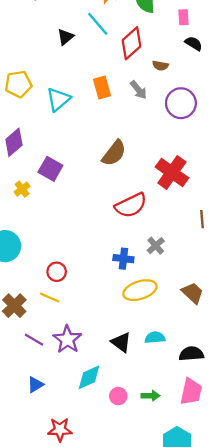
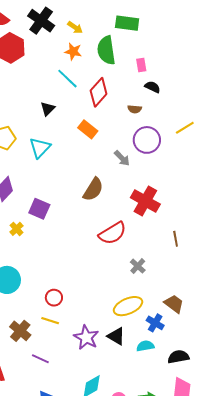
black triangle: (65, 37) -> (48, 109), moved
brown semicircle: (160, 66) -> (135, 109), moved
orange rectangle: (102, 88) -> (88, 129), moved, turned -30
gray arrow: (139, 90) -> (122, 158), moved
blue cross: (123, 259) -> (155, 323), moved, turned 30
purple star: (67, 339) -> (86, 337), moved
black triangle: (121, 342) -> (116, 336), moved

